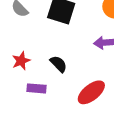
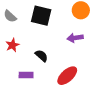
red star: (21, 61) -> (12, 45), moved

